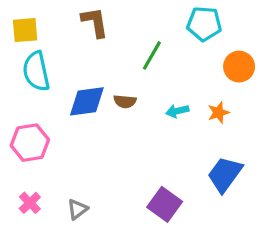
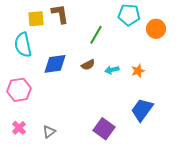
yellow square: (25, 30) -> (36, 19), moved
orange circle: (239, 67) -> (156, 29), moved
brown semicircle: (125, 101) -> (88, 65), moved, turned -32

